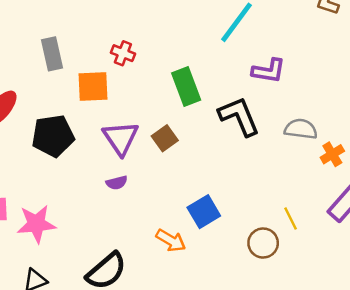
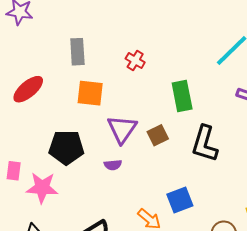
orange square: (93, 87) -> (90, 93), moved
black L-shape: (239, 116) -> (205, 144), moved, turned -150
black pentagon: (53, 136) -> (66, 147), moved

